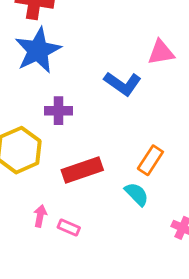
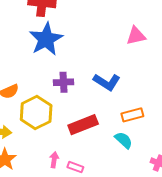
blue L-shape: (123, 84) -> (107, 82), moved
orange rectangle: (150, 160) -> (132, 115), turned 45

